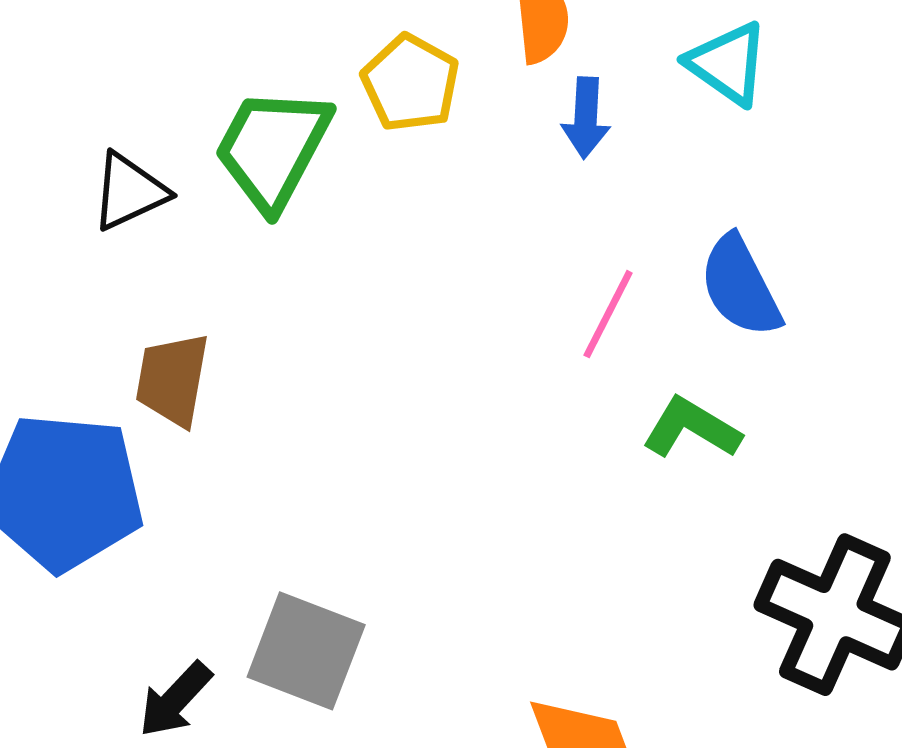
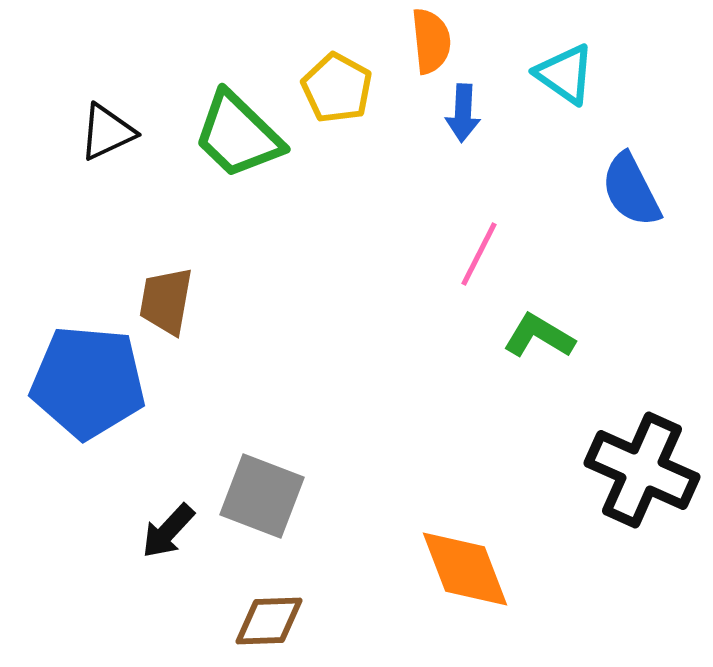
green trapezoid: (273, 148) -> (238, 135), turned -74
black triangle: (129, 192) -> (107, 132), moved
blue semicircle: (740, 286) -> (631, 190), moved

